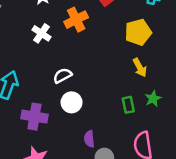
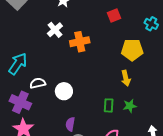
orange cross: (76, 20) -> (80, 42), moved
white semicircle: (63, 76) -> (38, 83), moved
purple cross: (34, 117) -> (20, 102), moved

